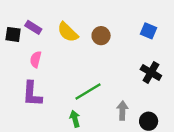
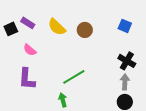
black square: (13, 34) -> (11, 29), turned -32
pink semicircle: (36, 59) -> (30, 50), turned -64
gray arrow: (122, 111) -> (125, 82), moved

